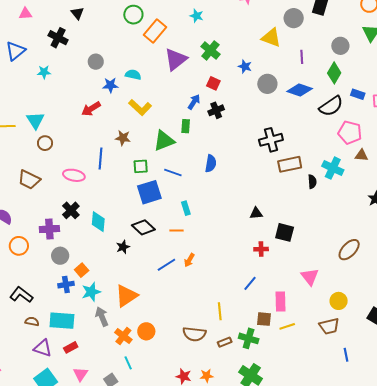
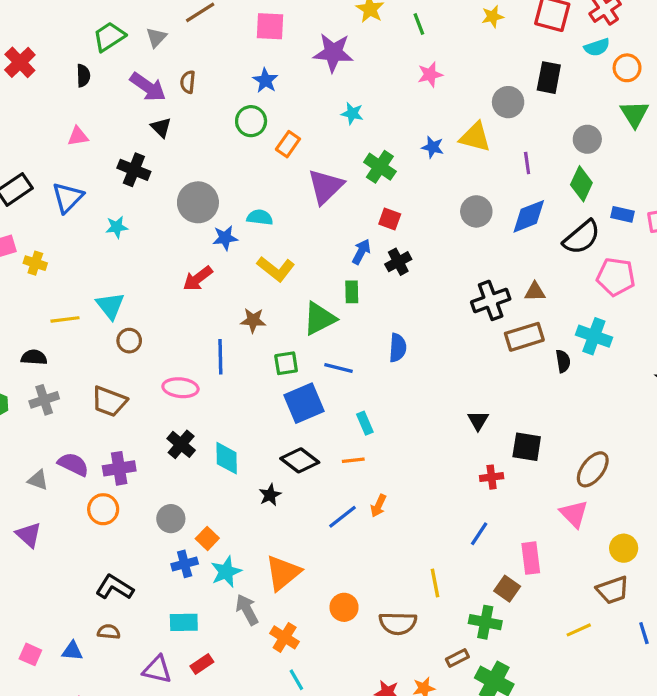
orange rectangle: (155, 31) -> (288, 144), size x0.7
gray circle: (96, 62) -> (198, 202), size x1.6
blue star: (245, 66) -> (433, 147), moved
blue diamond: (300, 90) -> (529, 216), turned -35
brown triangle: (361, 155) -> (535, 292), moved
black triangle: (256, 213) -> (478, 420), turned -48
purple cross: (49, 229) -> (119, 468), moved
brown ellipse: (349, 250) -> (593, 469), moved
brown square: (264, 319) -> (507, 589), turned 35
cyan rectangle: (62, 321) -> (184, 622), size x0.7
brown semicircle: (32, 322) -> (109, 632), moved
yellow line: (287, 326) -> (579, 630), moved
orange circle: (146, 331) -> (344, 607), moved
brown rectangle: (225, 342) -> (457, 658), moved

